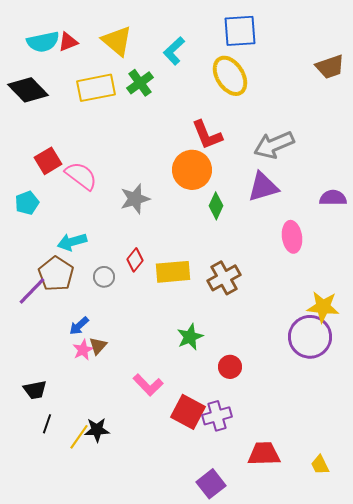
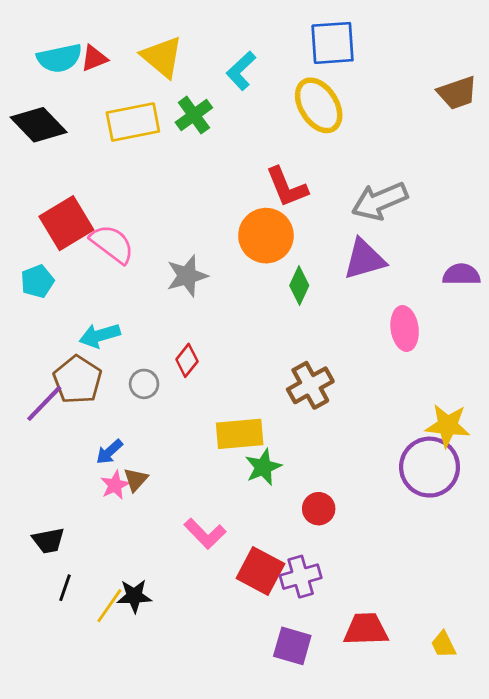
red square: (48, 161) -> (66, 223), size x1.4
yellow rectangle: (173, 272) -> (240, 434), moved
purple square: (211, 484) -> (292, 646), moved, turned -36

